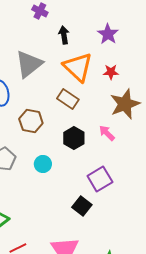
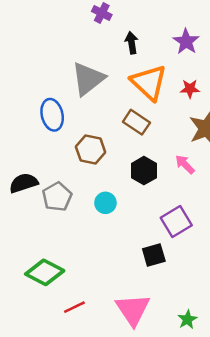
black square: (82, 206) -> (154, 255), turned 36

